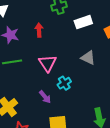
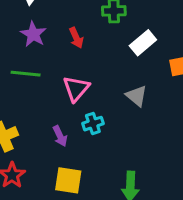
white rectangle: (83, 22) -> (143, 43), turned -36
red arrow: (39, 30) -> (76, 38), turned 144

